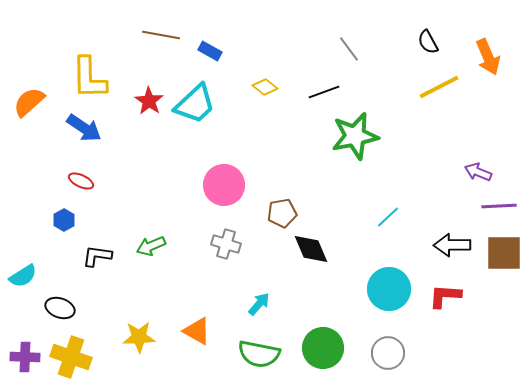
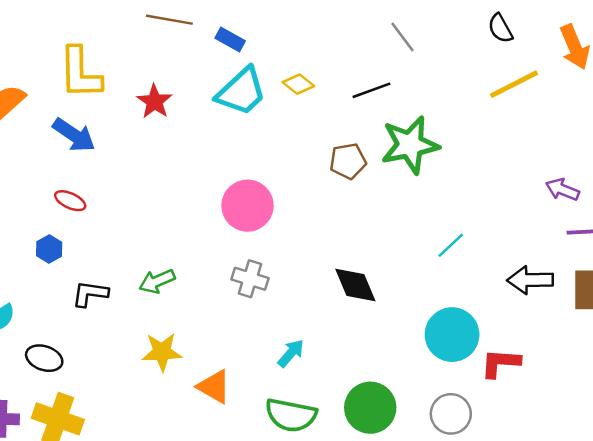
cyan trapezoid: (195, 104) -> (241, 92), moved
brown pentagon: (282, 213) -> (348, 161), moved
red L-shape: (445, 296) -> (500, 363), moved
yellow star: (139, 337) -> (162, 352), moved

